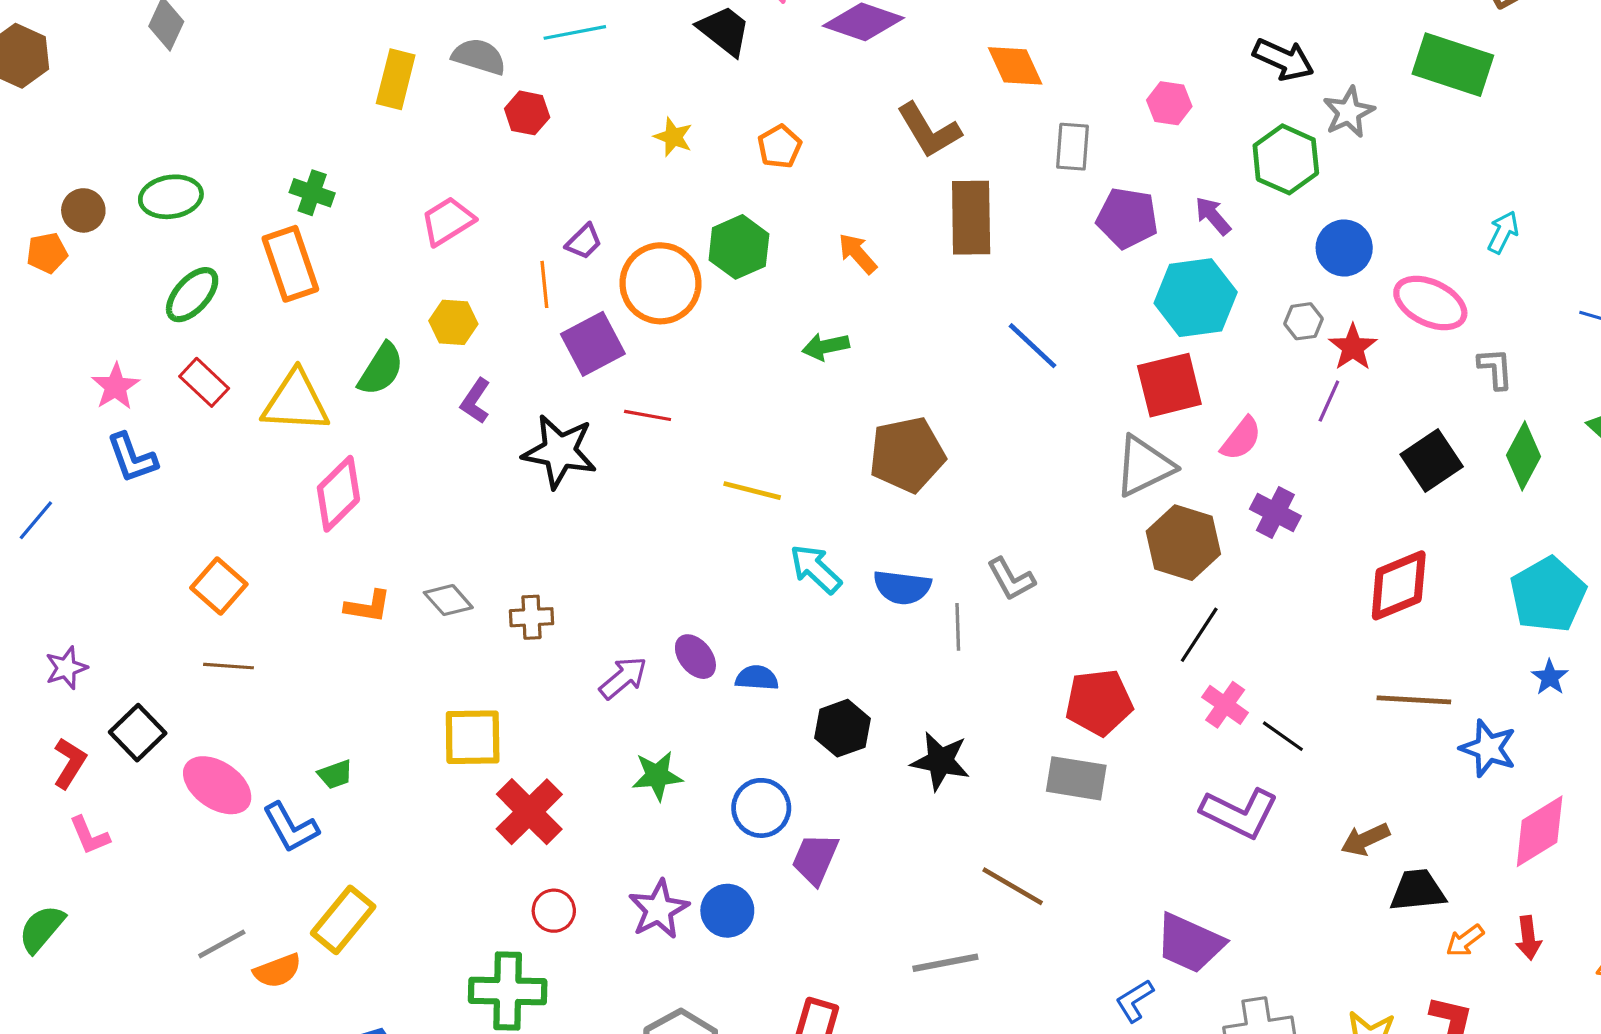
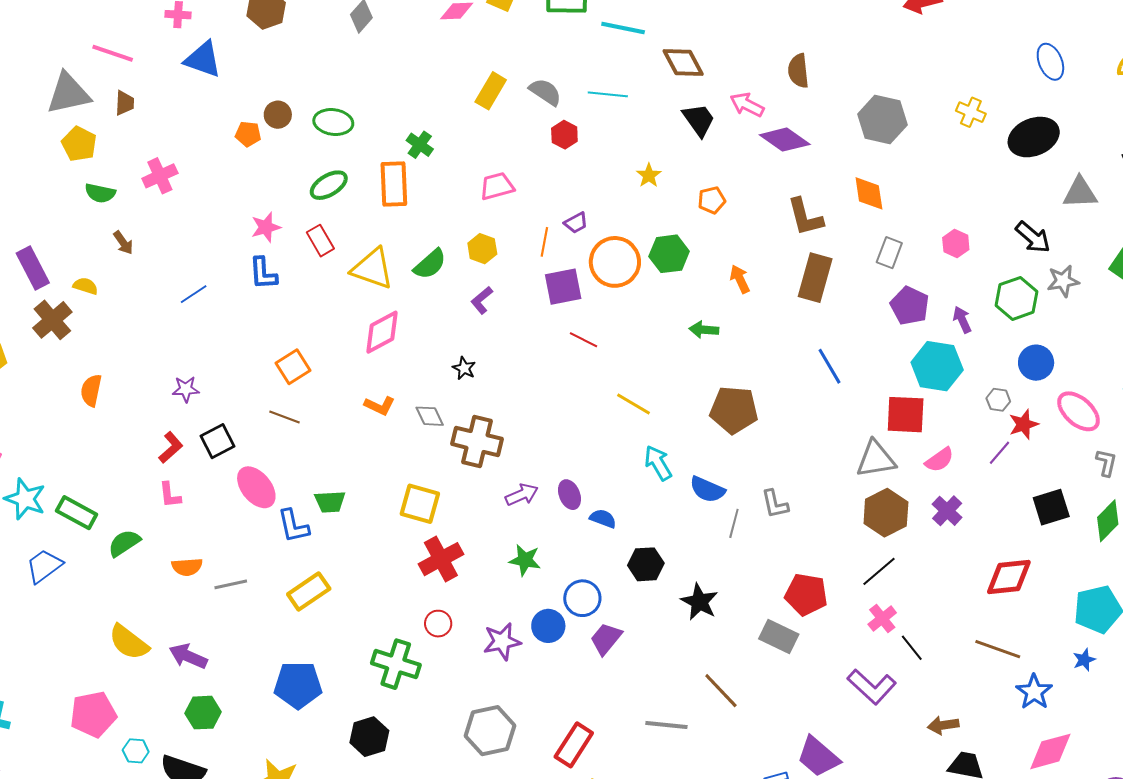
black star: (560, 451) -> (464, 368), moved, size x0.5
brown cross: (532, 617) -> (477, 441), size x1.8
green trapezoid: (335, 774) -> (330, 502), size x1.4
blue circle: (727, 911) -> (548, 626), moved
orange semicircle: (278, 971) -> (187, 567), moved

